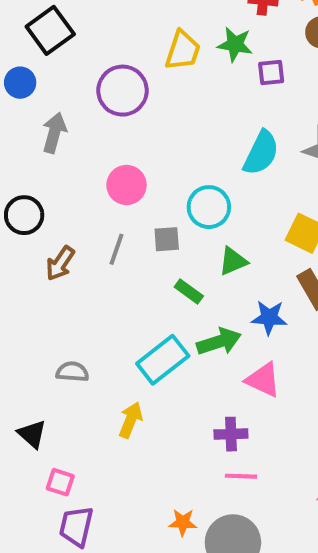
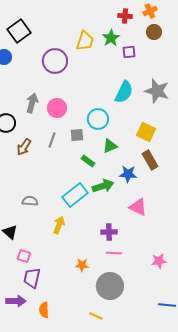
green star: (235, 44) -> (111, 38), turned 30
gray arrow: (54, 133) -> (32, 103), moved
pink triangle: (263, 380) -> (138, 207), moved
orange star: (183, 522) -> (82, 265), moved

